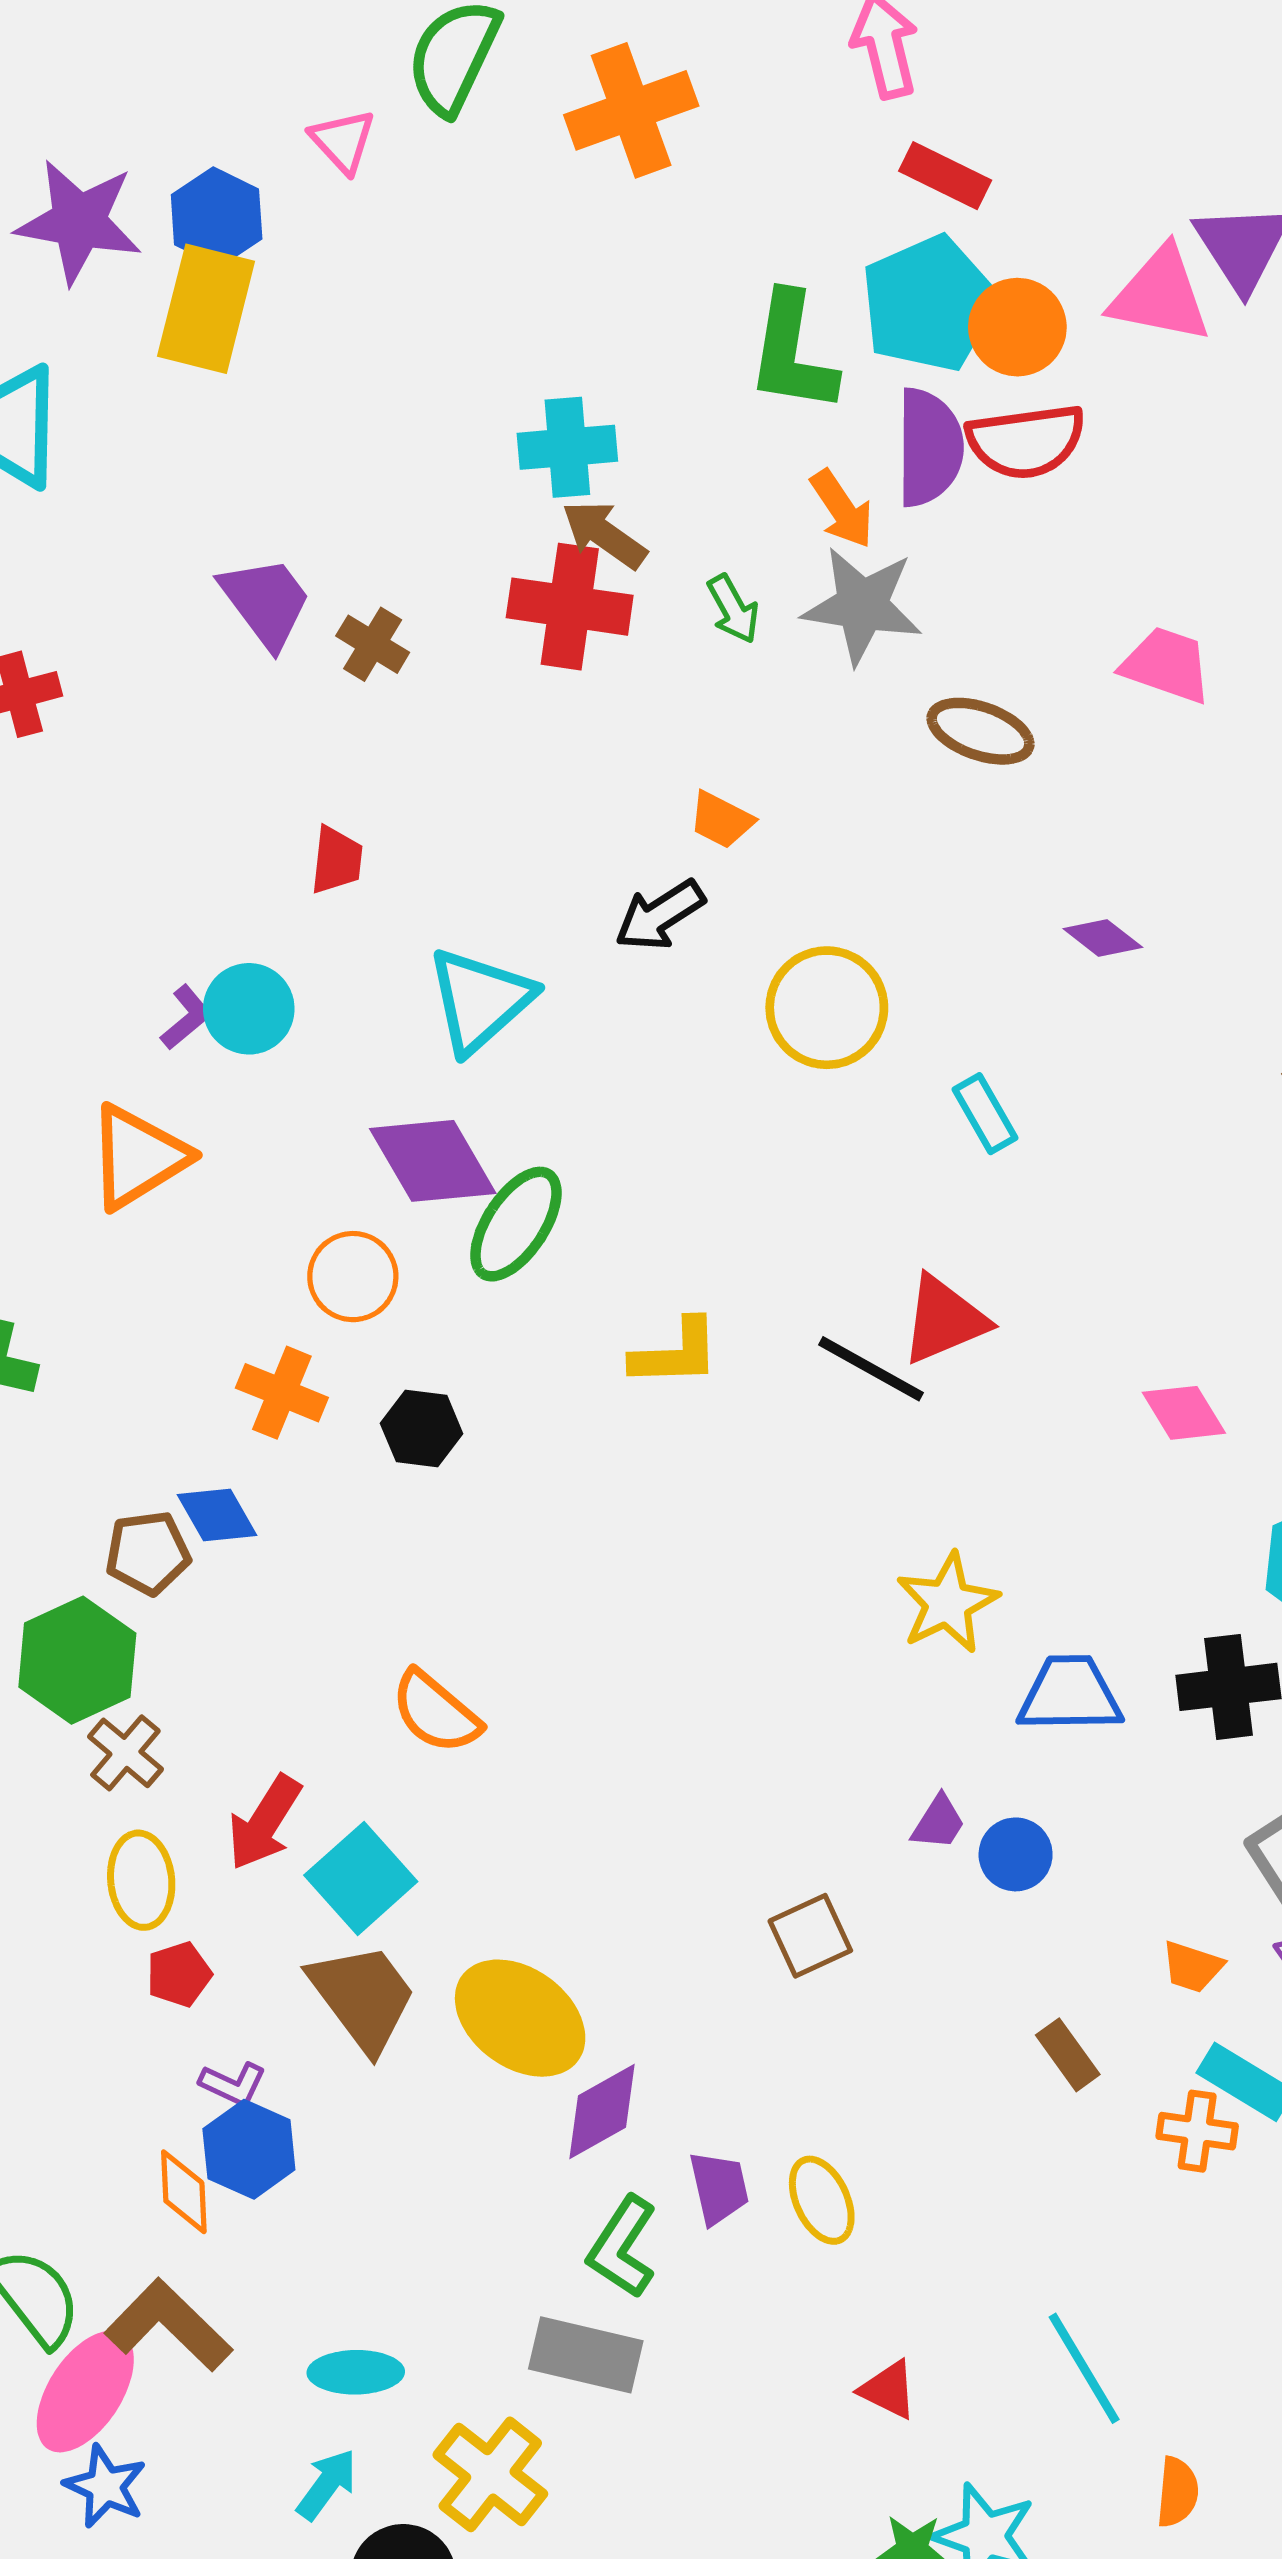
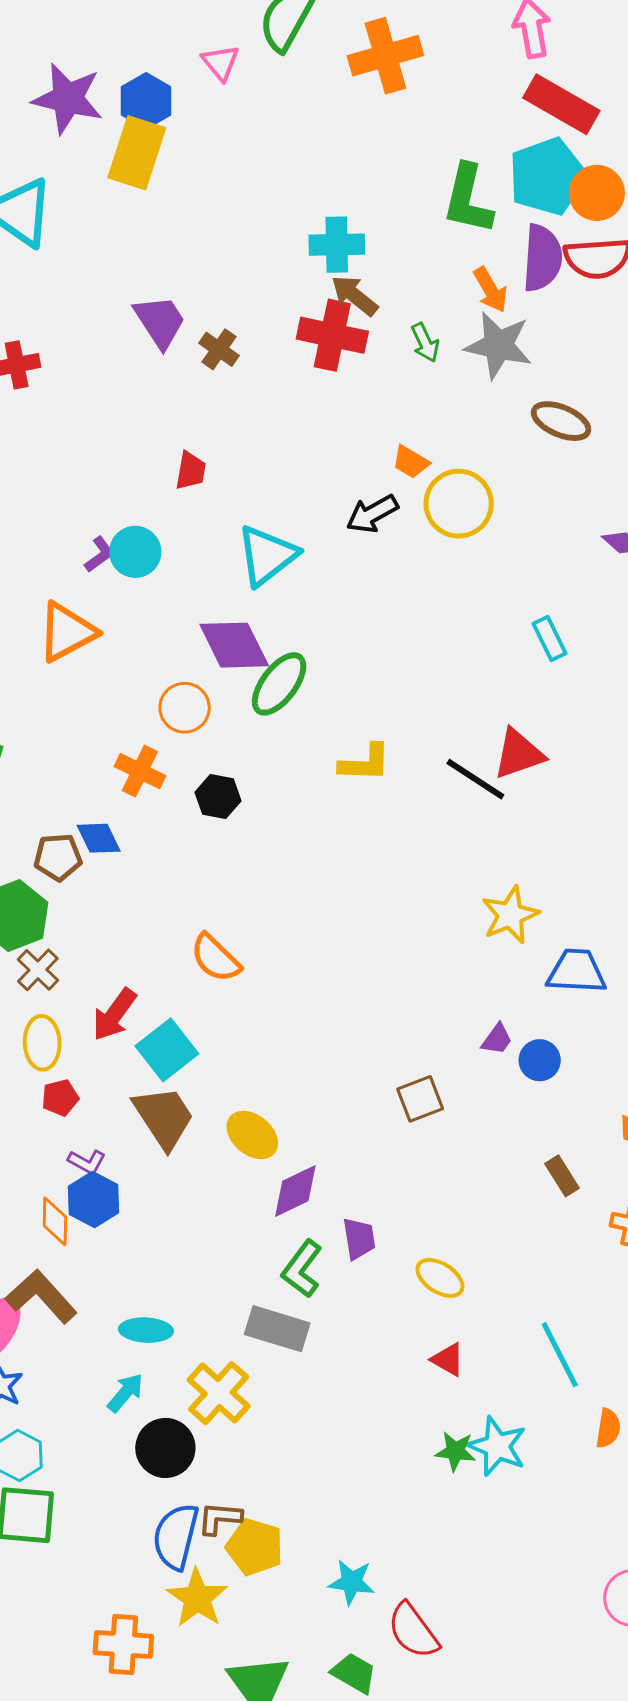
red rectangle: (945, 176) -> (561, 104), size x1.5
yellow circle: (827, 1008) -> (459, 504), moved
yellow ellipse: (520, 2018) -> (252, 1135), size x0.7
yellow ellipse: (822, 2200) -> (440, 1278), moved, turned -36

